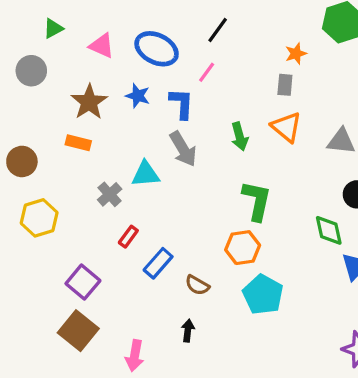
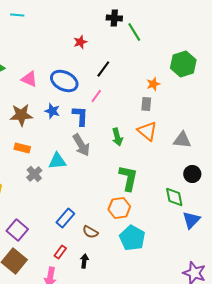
brown star: (89, 102) -> (21, 115), turned 30
orange rectangle: (78, 143) -> (22, 148), moved
red rectangle: (128, 237) -> (60, 252), moved

